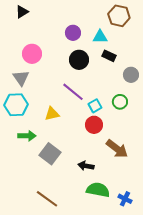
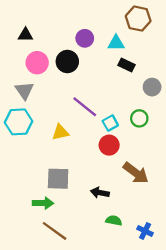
black triangle: (22, 12) -> (26, 35), moved, turned 32
black circle: (79, 60) -> (67, 62), moved
green arrow: (27, 136) -> (43, 203), moved
gray square: (50, 154) -> (58, 179), turned -35
green semicircle: (98, 190) -> (114, 221), size x0.6

